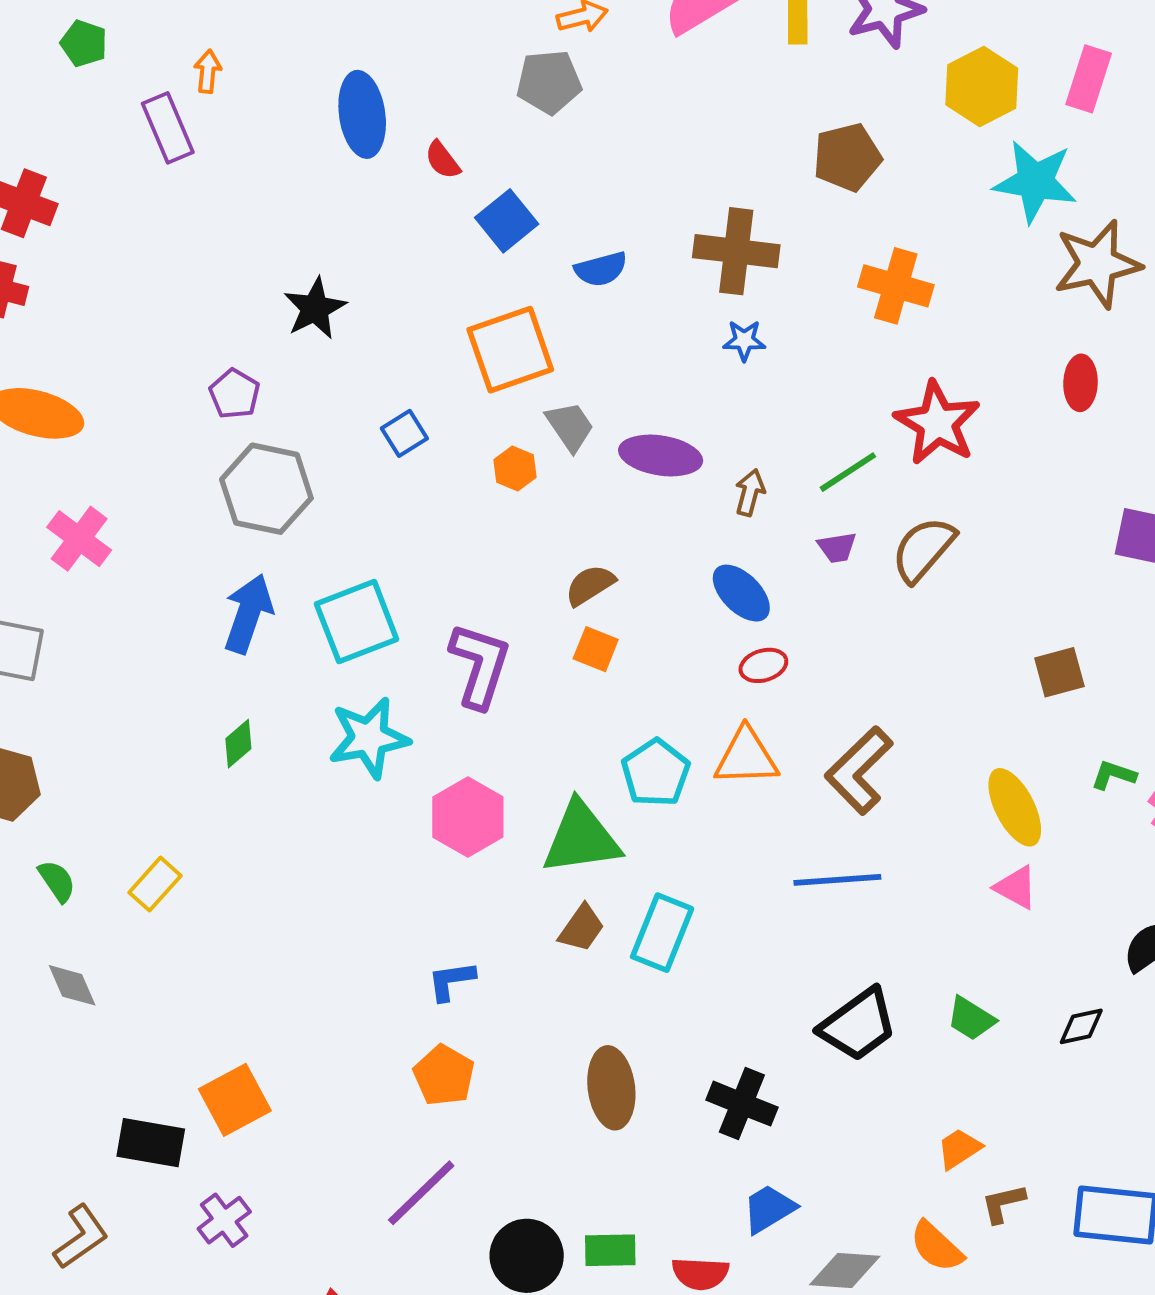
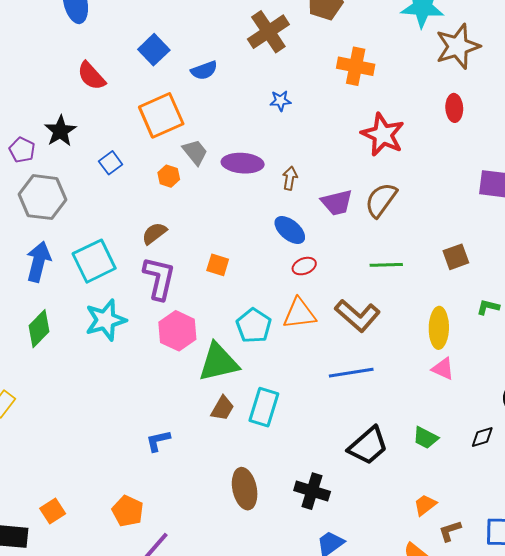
red semicircle: (443, 160) -> (91, 76), moved, size x1.5
brown cross: (736, 251) -> (268, 32), moved, turned -36
black star: (315, 308) -> (60, 131), moved
green line: (848, 472) -> (386, 265), moved, turned 36
purple trapezoid: (837, 547) -> (337, 203), size x1.6
brown semicircle: (590, 585) -> (154, 233), moved
green diamond: (238, 744) -> (39, 329), size x1.5
brown L-shape: (859, 770) -> (358, 316), turned -90
yellow ellipse: (1015, 807) -> (439, 328), turned 33
pink hexagon: (468, 817) -> (177, 331), moved
orange pentagon: (444, 1075) -> (128, 511), moved
orange square: (235, 1100) -> (53, 511), size x0.7

